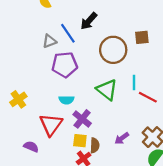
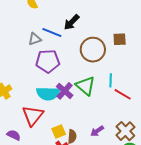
blue line: (68, 33) -> (52, 32), turned -36
cyan semicircle: (67, 100) -> (48, 94), size x1.6
purple cross: (82, 119) -> (65, 91), moved
yellow square: (80, 141) -> (59, 131), turned -32

